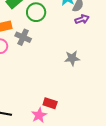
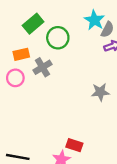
gray cross: (23, 37) -> (42, 67), turned 35

